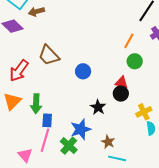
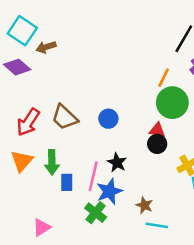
brown trapezoid: (49, 55) -> (65, 117), moved
green circle: (135, 61) -> (172, 103), size x1.6
black star: (98, 107) -> (117, 163), moved
pink line: (45, 140) -> (93, 176), moved
pink triangle: (25, 155) -> (42, 227), turned 42

